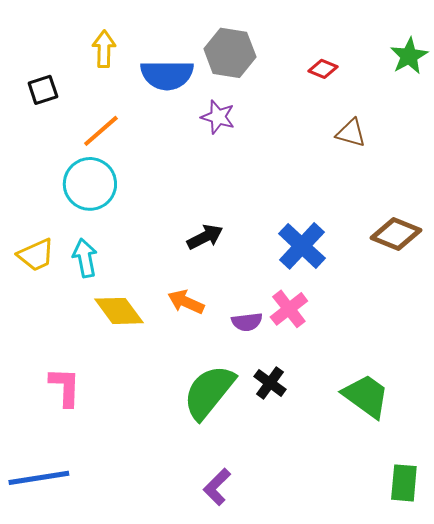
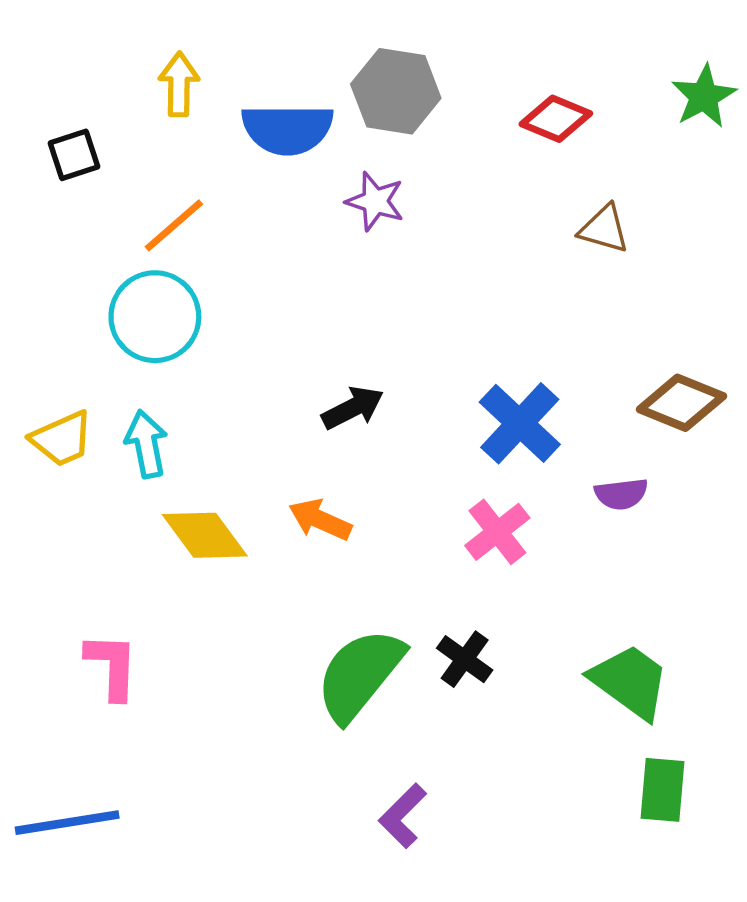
red diamond: (323, 69) -> (556, 119), size x1.4
purple semicircle: (247, 322) -> (621, 494), moved
green rectangle: (404, 483) -> (663, 790), moved
purple L-shape: (217, 487) -> (403, 816), moved

